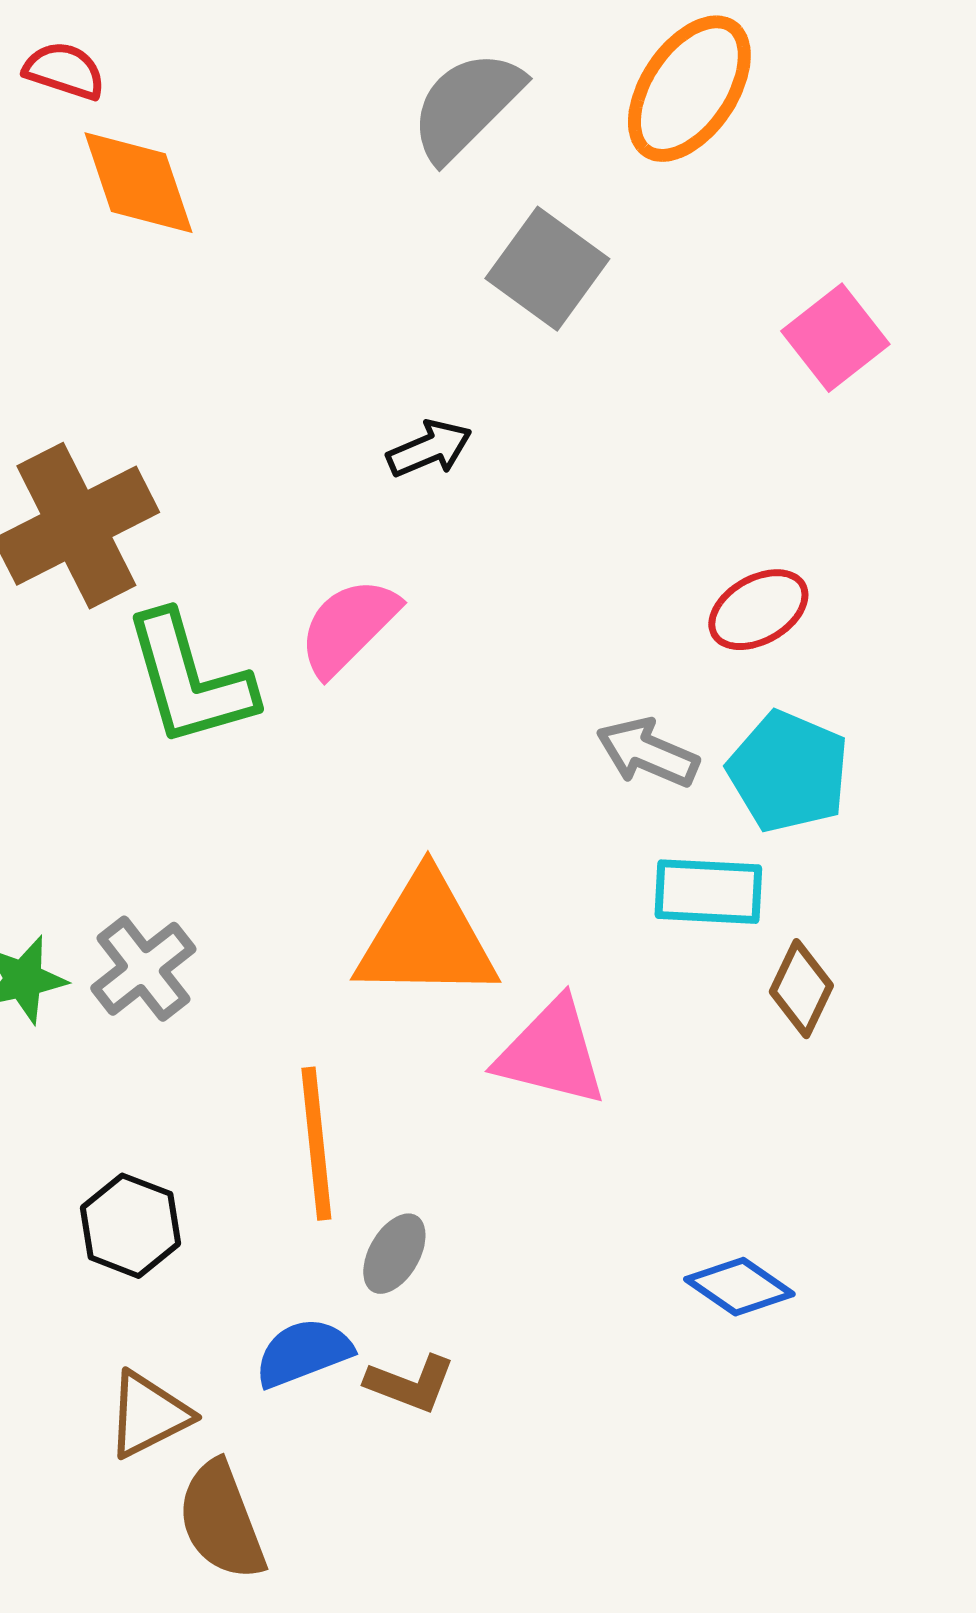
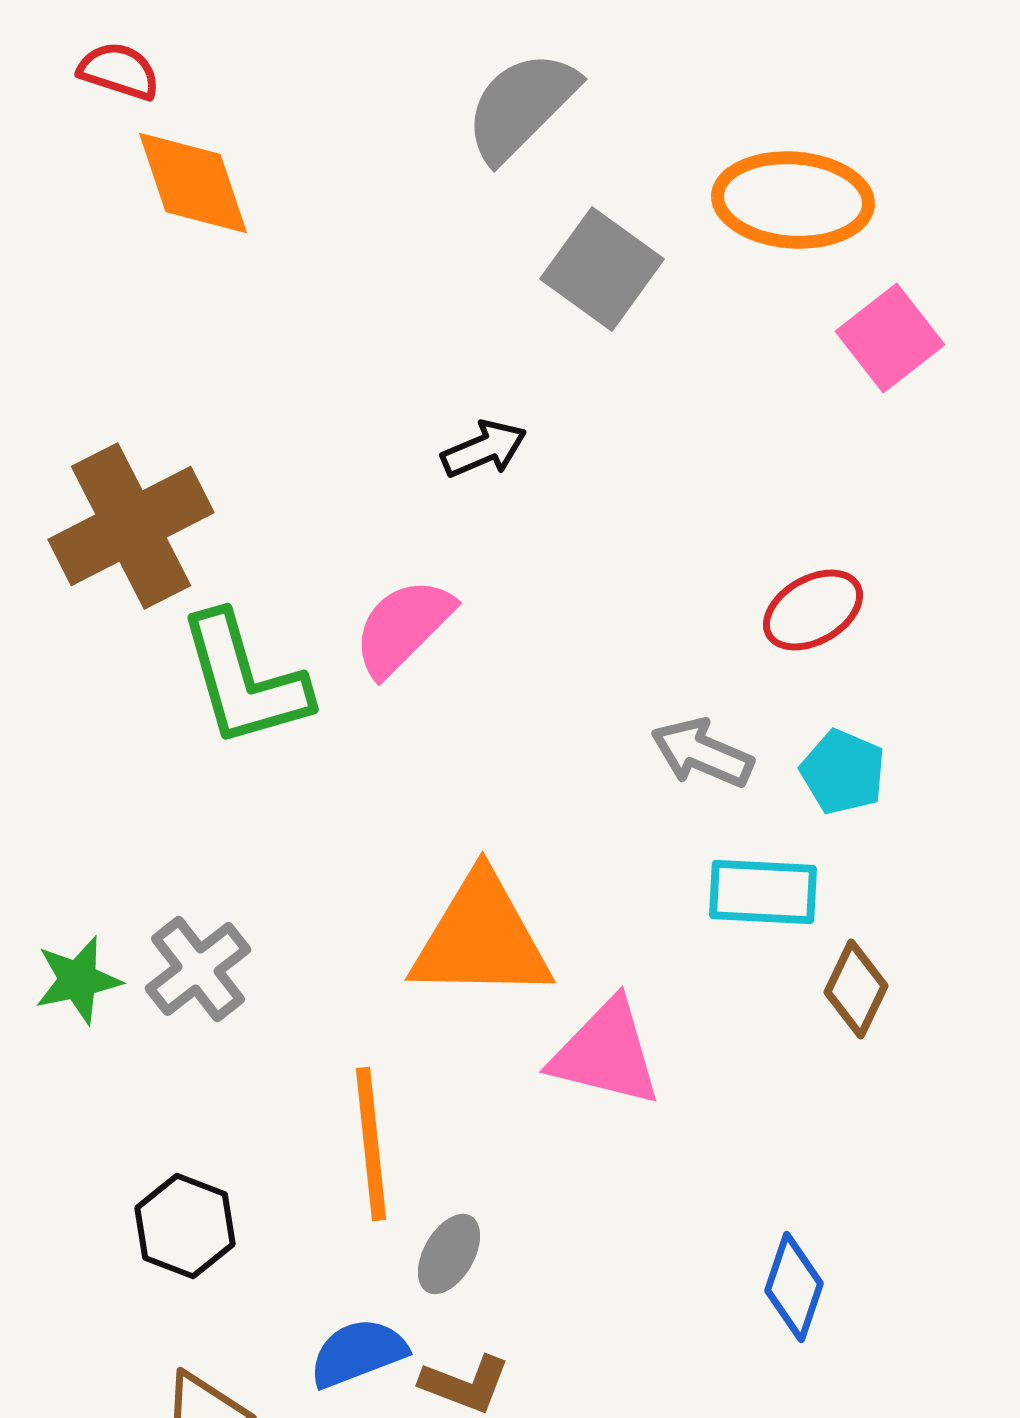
orange ellipse: (689, 89) -> (793, 200), moved, turned 60
cyan pentagon: (788, 772) -> (843, 772), size x0.7
blue diamond: (739, 1287) -> (794, 1287), turned 74

